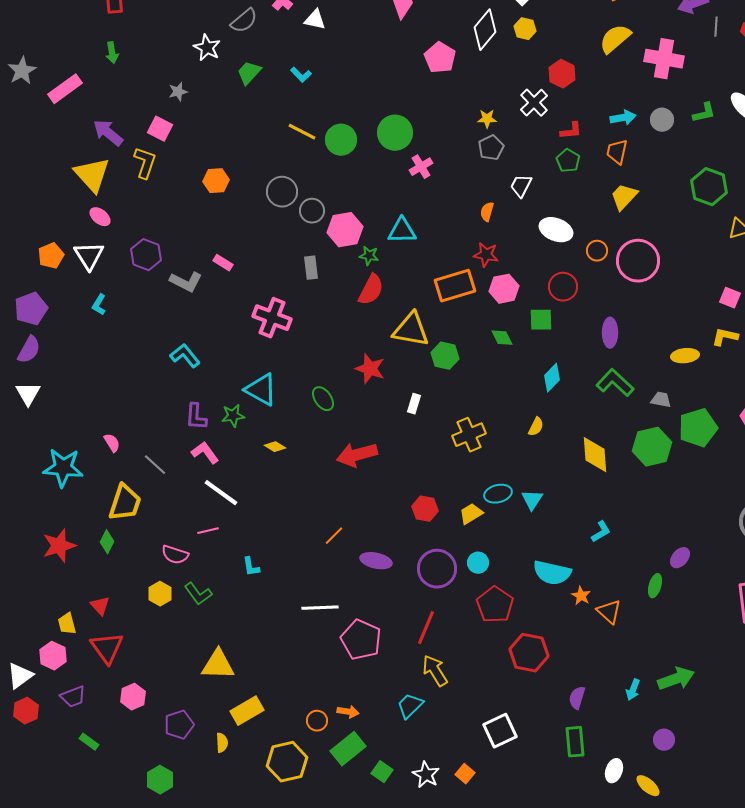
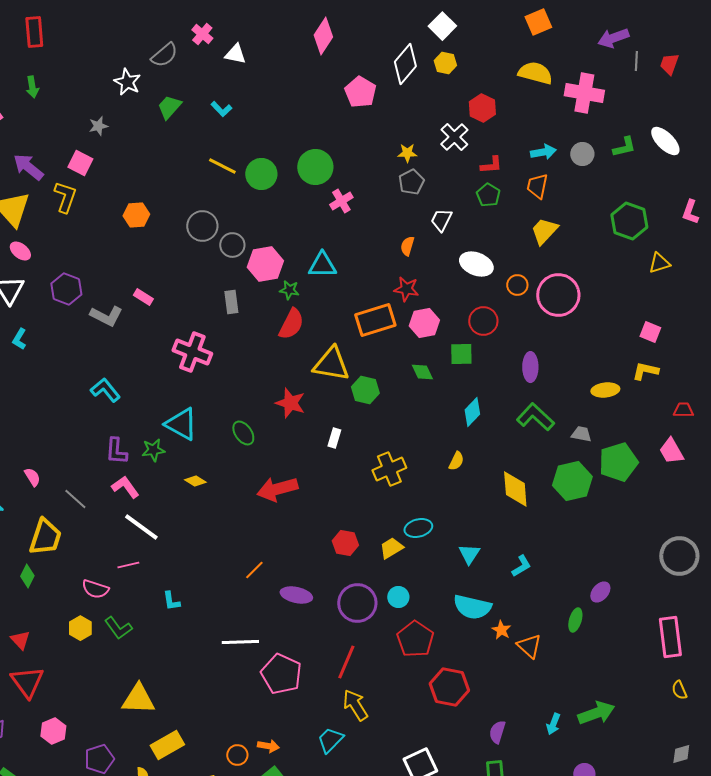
yellow semicircle: (615, 39) -> (535, 73), turned 56
cyan triangle: (532, 500) -> (469, 554), moved

